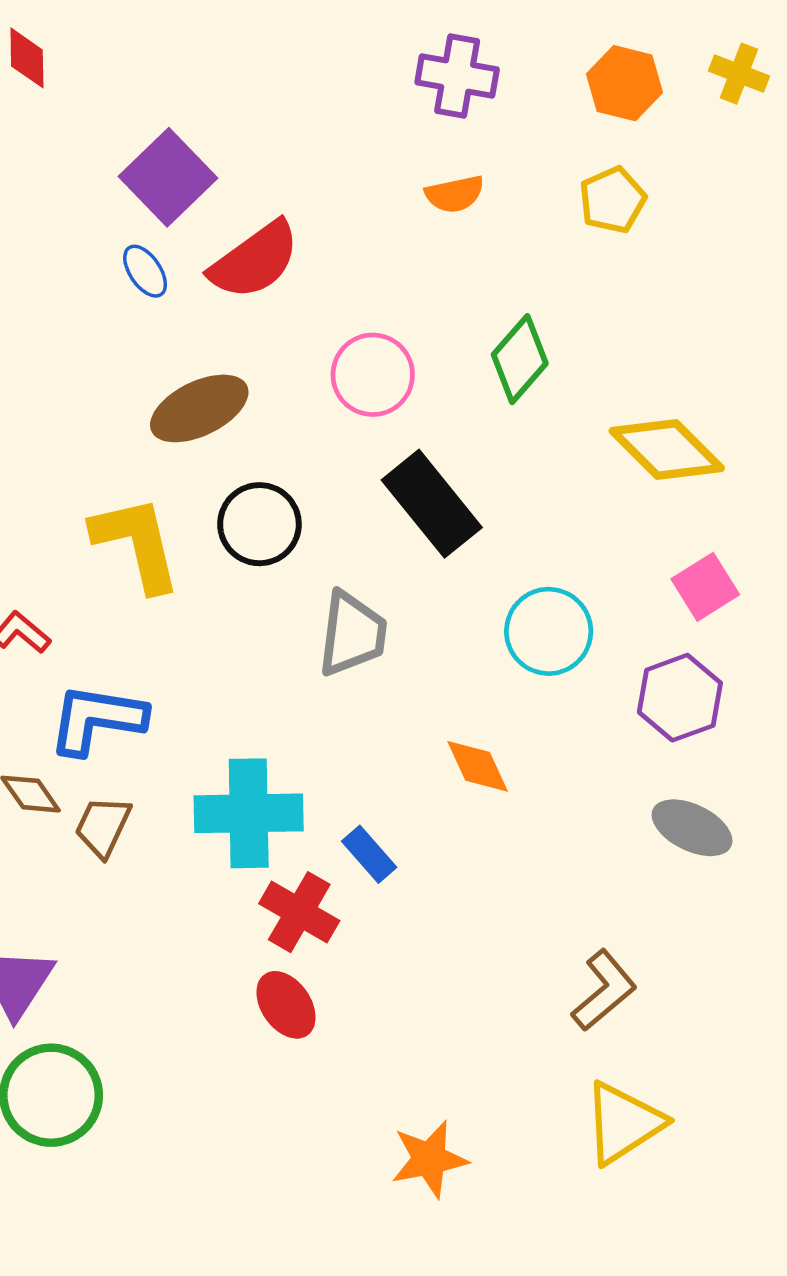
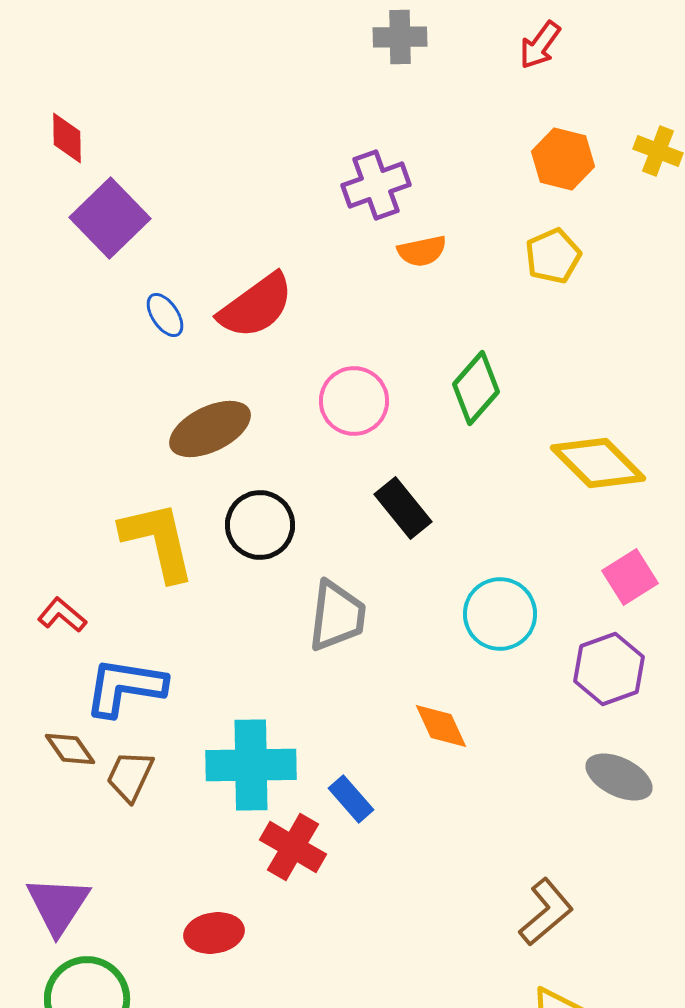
purple cross: (457, 76) -> (376, 185), moved, turned -30
purple square: (168, 177) -> (110, 218), moved
black rectangle: (432, 504) -> (403, 508), size x0.7
red ellipse: (286, 1005) -> (214, 933), moved, turned -64

